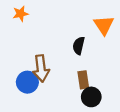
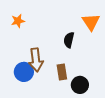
orange star: (21, 14) -> (18, 21), moved
brown rectangle: (83, 80) -> (62, 72), moved

